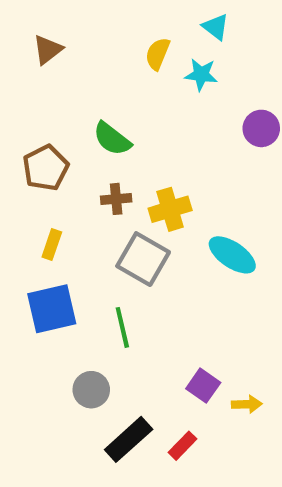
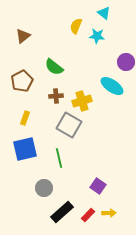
brown triangle: (48, 50) -> (23, 36), moved
cyan ellipse: (232, 255) -> (112, 86), moved
yellow arrow: (247, 404) -> (109, 213), moved

